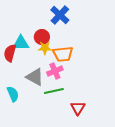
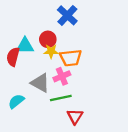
cyan semicircle: (13, 94) -> (16, 101), turned -105
red triangle: (78, 108) -> (75, 116), moved

